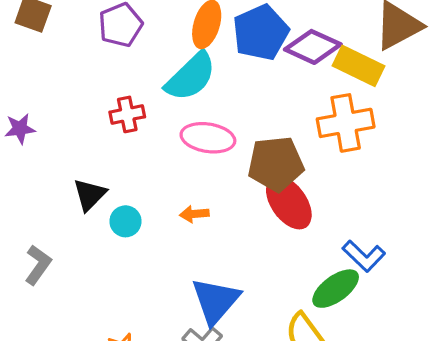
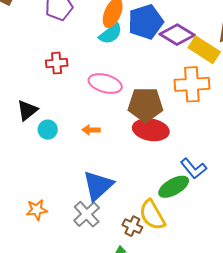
cyan semicircle: (191, 77) -> (111, 34), moved, size x0.7
red ellipse: (289, 203) -> (151, 130), turned -52

